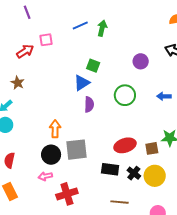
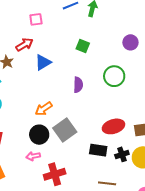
red arrow: (25, 51) -> (25, 45), moved
blue triangle: (82, 83) -> (43, 62), moved
orange arrow: (55, 129) -> (44, 109), turned -126
gray square: (77, 150) -> (65, 130), turned -30
black cross: (134, 173) -> (122, 154), turned 32

